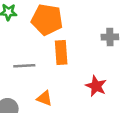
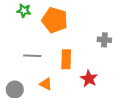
orange rectangle: (61, 53) -> (66, 59), moved

